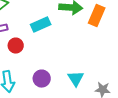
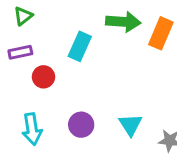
cyan rectangle: (41, 25) -> (80, 46), turned -42

